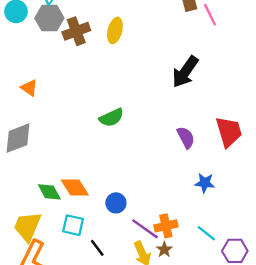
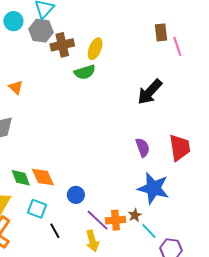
green semicircle: (111, 118) -> (85, 72), moved
blue star: (205, 183) -> (153, 188), size x1.8
brown star: (164, 250) -> (135, 215), moved

